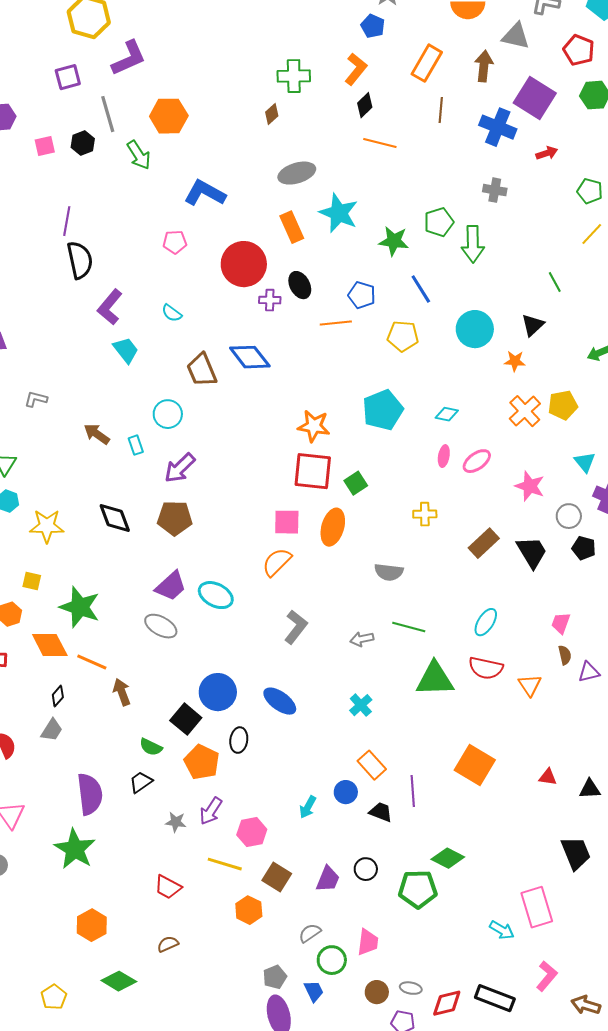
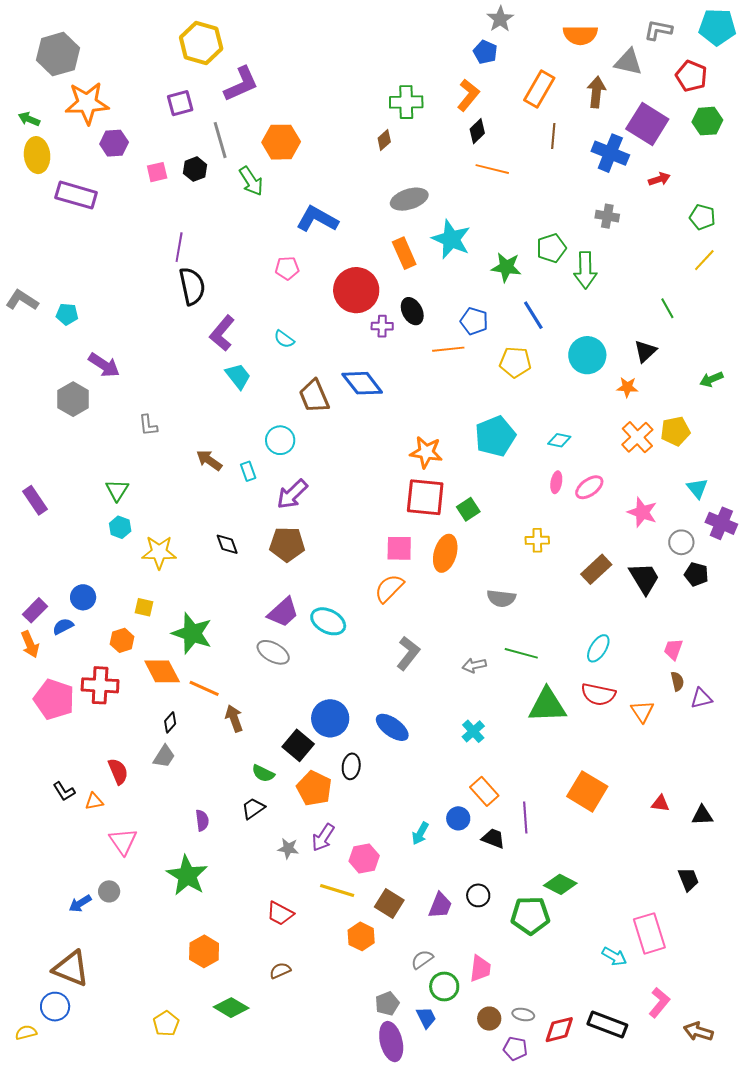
gray L-shape: (36, 399) -> (148, 425), turned -110
black diamond: (115, 518) -> (227, 544), size x0.7
purple semicircle: (90, 794) -> (202, 820), size x0.5
black trapezoid: (576, 853) -> (688, 879), size x0.7

